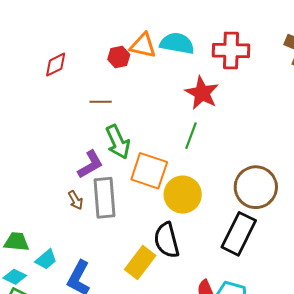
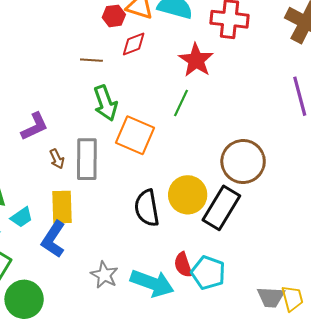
red diamond: (56, 65) -> (134, 44), moved
purple L-shape: (90, 164) -> (35, 126), moved
yellow circle: (183, 195) -> (188, 195), moved
yellow rectangle: (140, 263) -> (62, 207), moved, turned -44

